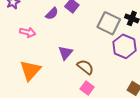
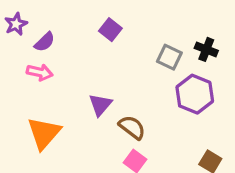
purple semicircle: (52, 14) -> (45, 42), moved
gray square: (109, 23) -> (169, 57), size x0.7

